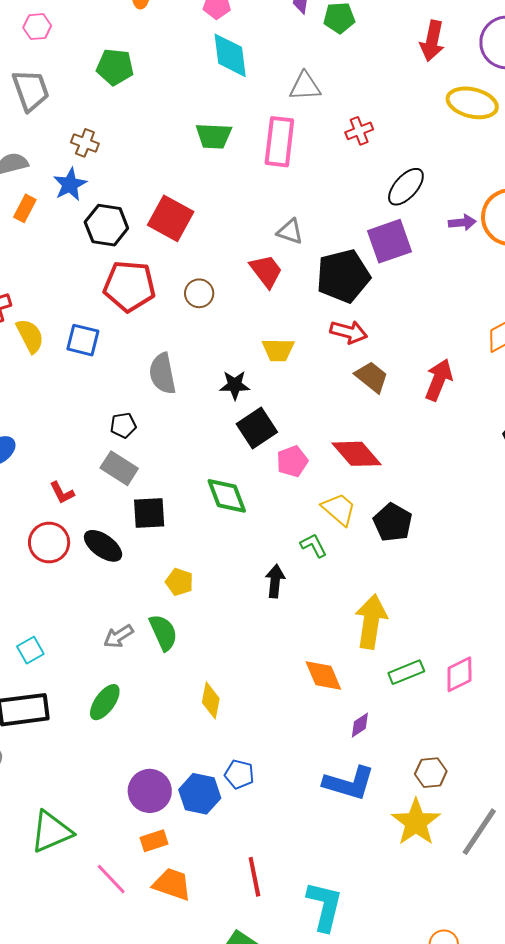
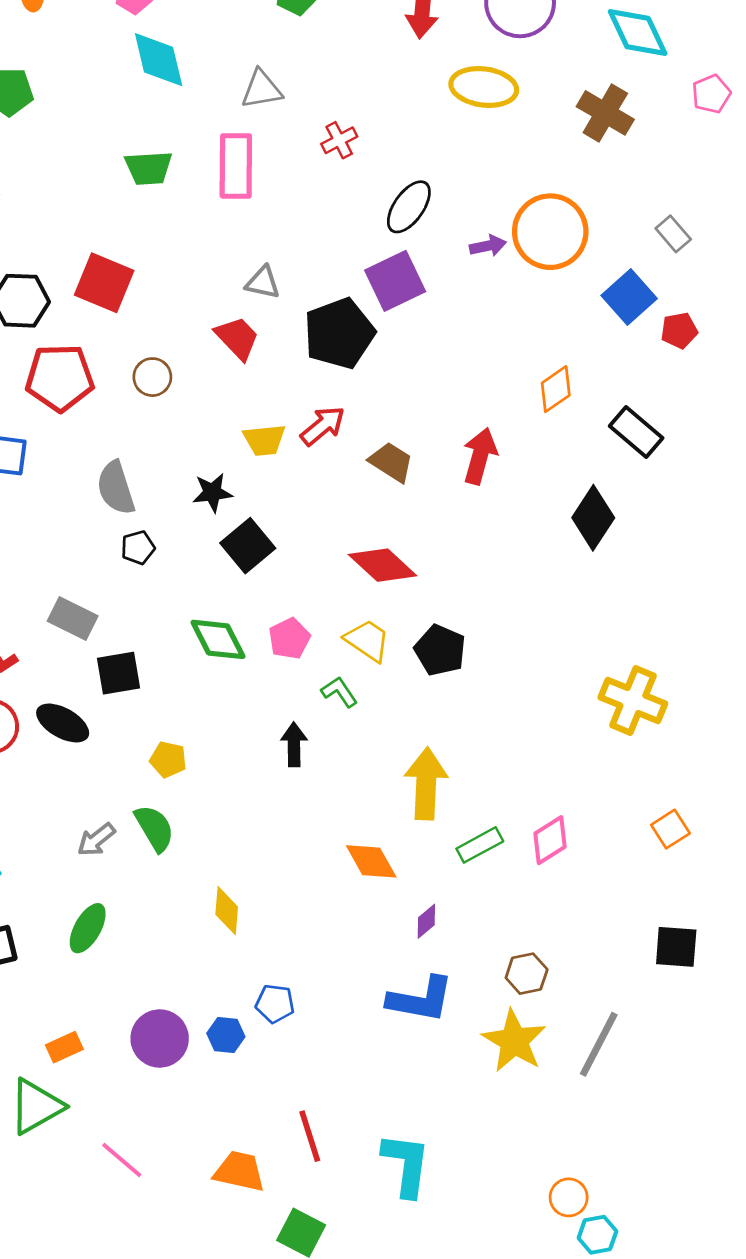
red arrow: (349, 332) -> (323, 426), moved, turned -48
black pentagon: (123, 425) -> (138, 548), moved
pink pentagon: (292, 461) -> (289, 639), moved
blue hexagon: (200, 794) -> (226, 1035), size x0.7
orange rectangle: (154, 841) -> (64, 1047), moved
orange trapezoid: (172, 884) -> (239, 1171), moved

